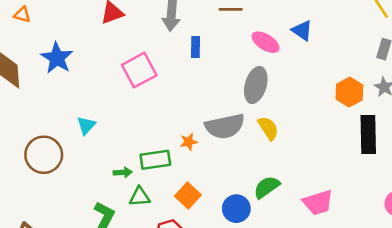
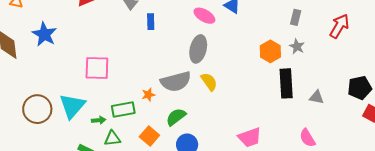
pink square: (139, 70) -> (97, 68), moved, turned 32
cyan triangle: (86, 125) -> (72, 106), moved, size x1.8
green semicircle: (267, 187) -> (176, 117), moved

